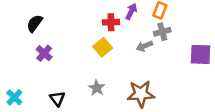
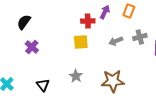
gray cross: (162, 32) -> (140, 37), moved
yellow square: (103, 47) -> (81, 42), turned 35

